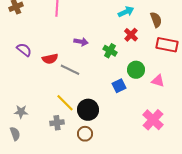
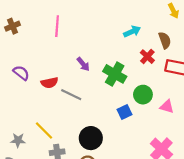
red cross: (131, 35) -> (147, 57), moved
purple arrow: (81, 42) -> (83, 64), turned 40
green cross: (110, 51) -> (115, 74), size x1.5
yellow line: (65, 103) -> (44, 130), moved

